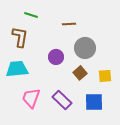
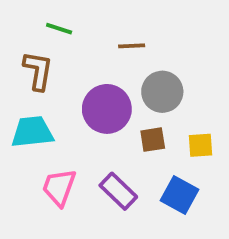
purple circle: (56, 57) -> (107, 109), size x1.6
brown square: (80, 73) -> (153, 140), turned 32
blue square: (94, 102) -> (179, 195), turned 30

